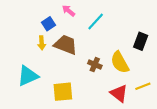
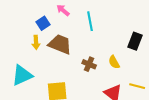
cyan line: (96, 22) -> (90, 21), turned -54
yellow semicircle: (120, 62) -> (114, 62), size x0.6
yellow line: (143, 86) -> (137, 86), turned 35

